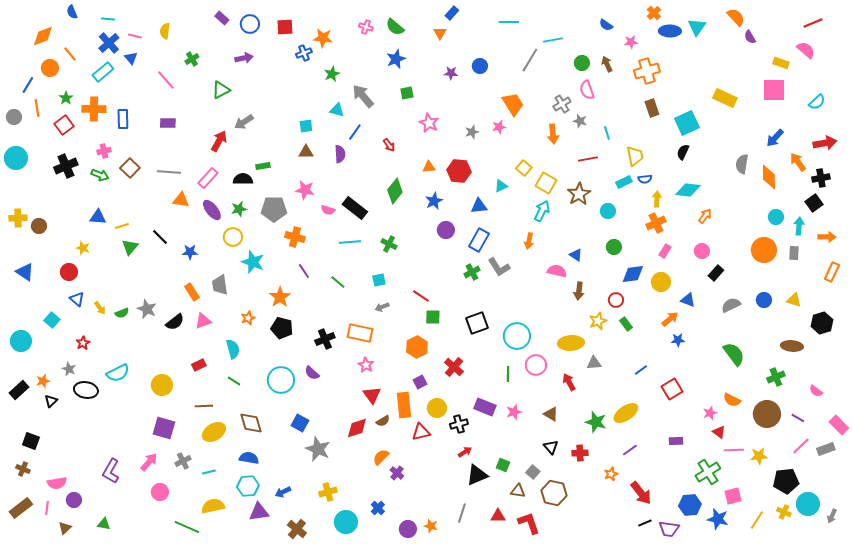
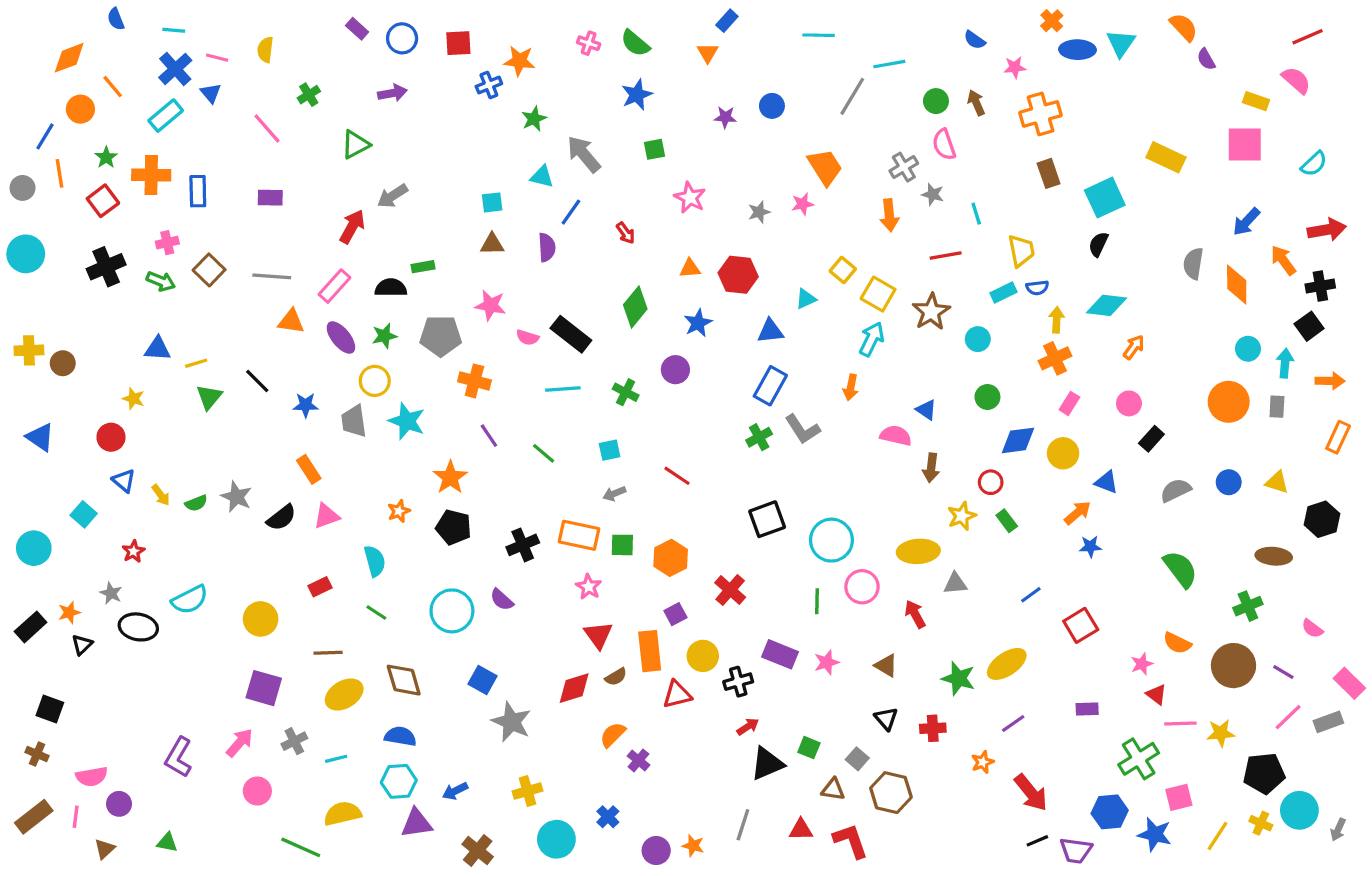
purple circle: (446, 230) -> (675, 370), moved
gray trapezoid: (220, 285) -> (354, 421), moved
green square: (433, 317) -> (622, 545), moved

